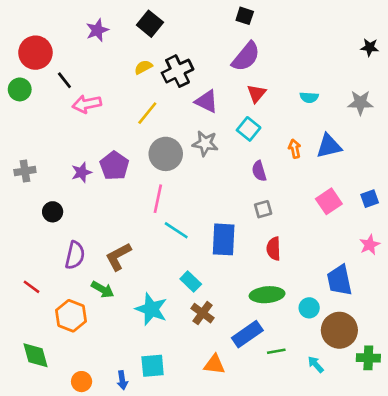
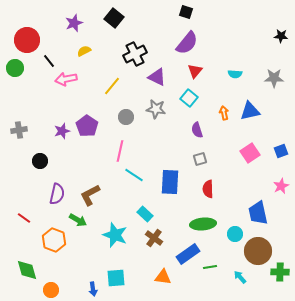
yellow semicircle: (143, 67) -> (84, 51), moved
gray circle: (166, 154) -> (126, 117), size x0.6
orange circle: (82, 382) -> (51, 290), moved

